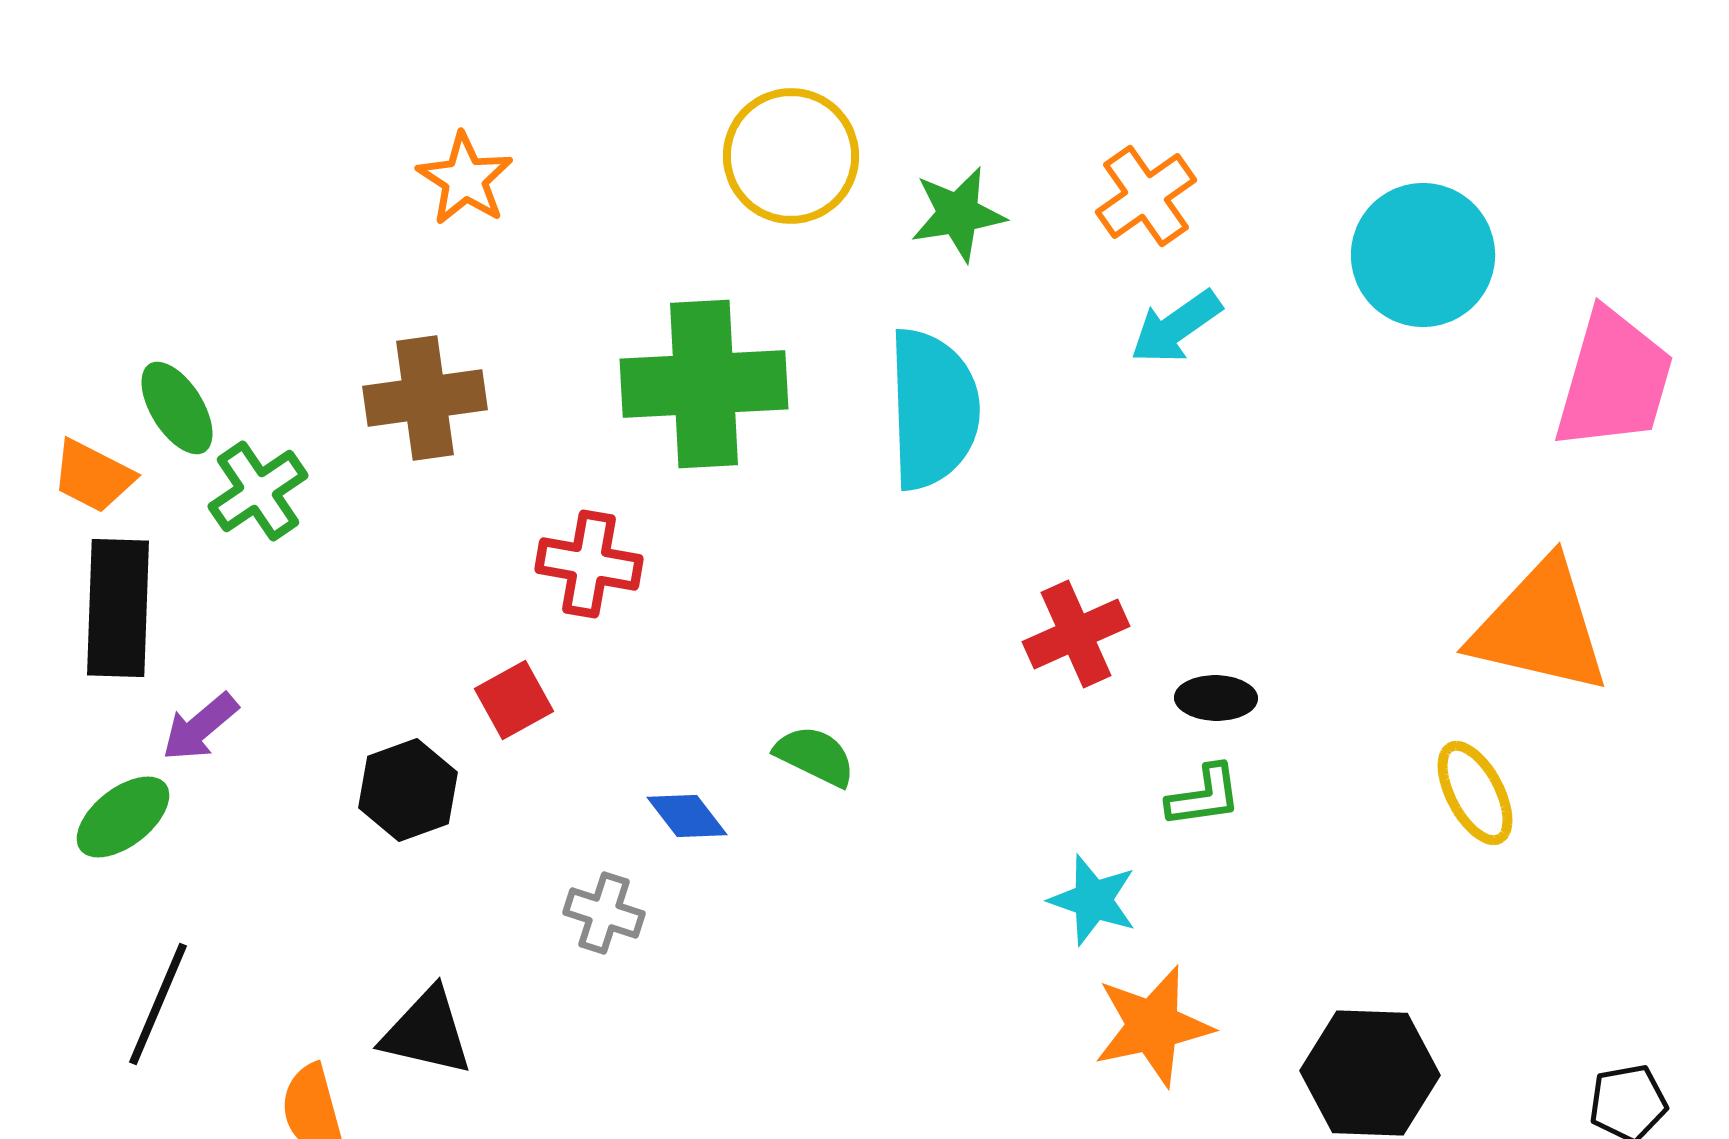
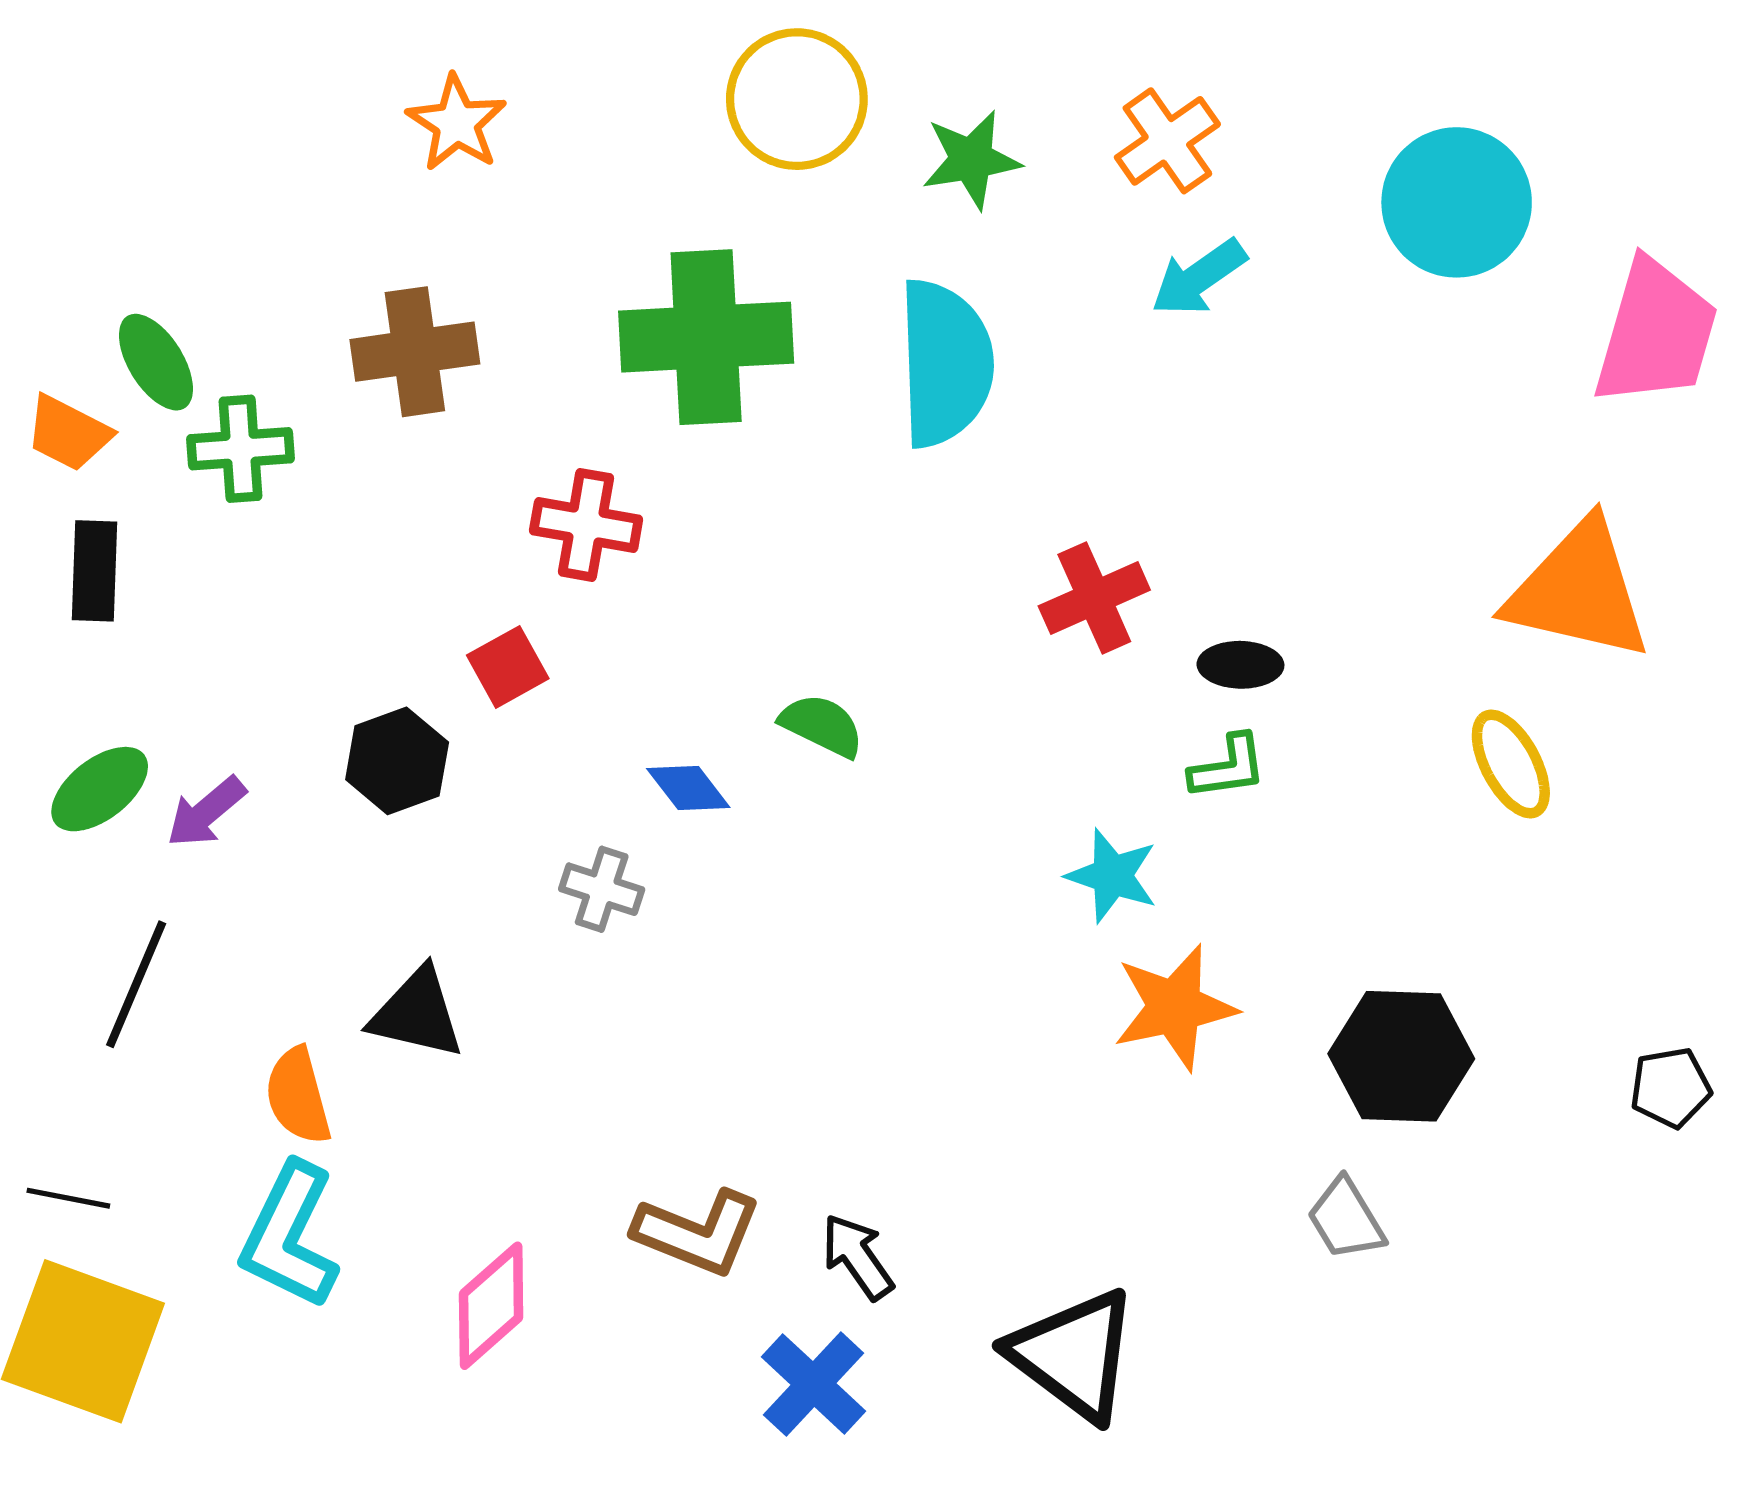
green cross: (258, 491) -> (241, 449), turned 30
black rectangle: (118, 608) -> (94, 571), size x0.7
purple arrow: (200, 727) -> (206, 812), moved

